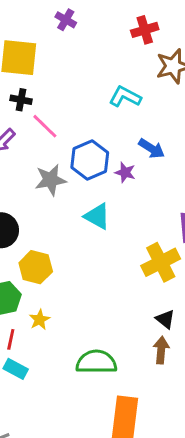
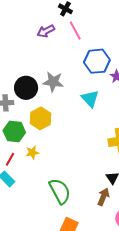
gray star: (50, 180) -> (53, 82), moved
green semicircle: (96, 362) -> (60, 191), turned 44

